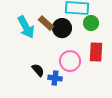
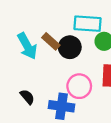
black semicircle: (38, 70) -> (27, 97), moved
blue cross: (55, 78) -> (61, 106), size x1.5

